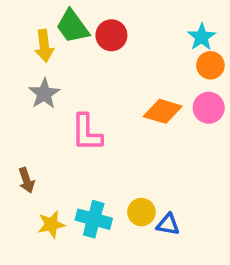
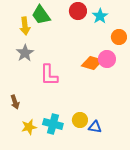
red circle: (111, 35) -> (78, 11), moved
cyan star: (202, 37) -> (100, 16), moved
pink circle: (209, 108) -> (107, 59), moved

